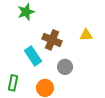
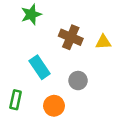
brown cross: (52, 40) -> (71, 37), moved

